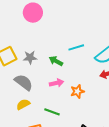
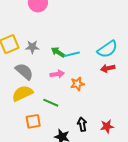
cyan line: (76, 47) -> (72, 54), moved
yellow semicircle: (23, 104) -> (22, 93), size x1.5

